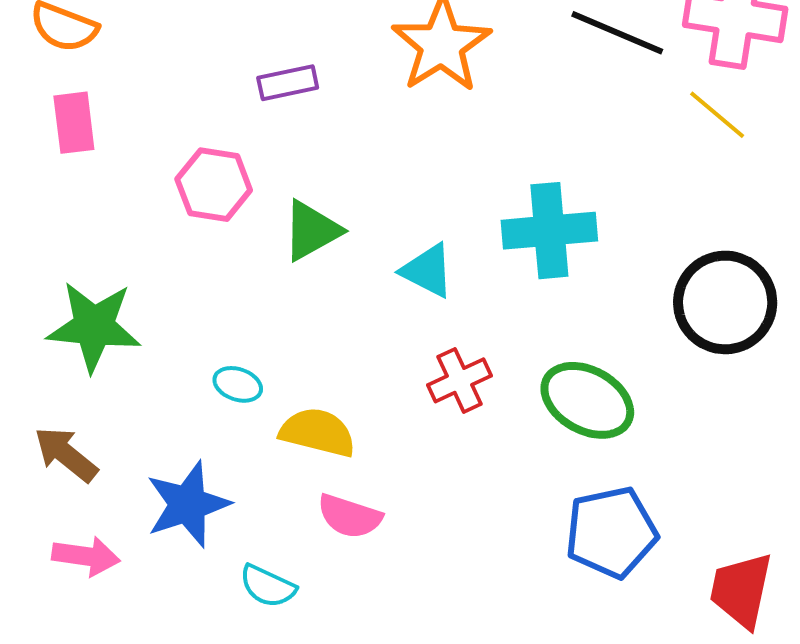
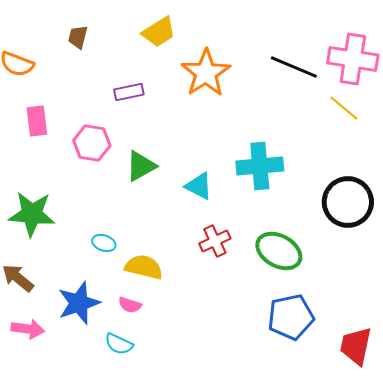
pink rectangle: (74, 123) -> (37, 121), moved
pink semicircle: (350, 516) -> (130, 305), moved, size x0.7

